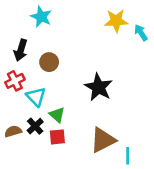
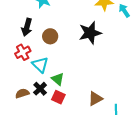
black star: (99, 87) -> (90, 33), moved, turned 30
red square: (57, 137) -> (58, 97), turned 32
brown triangle: (103, 140) -> (95, 99), size x0.7

